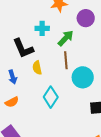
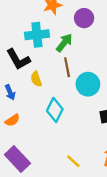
cyan cross: (42, 28) -> (37, 35), size x1.5

